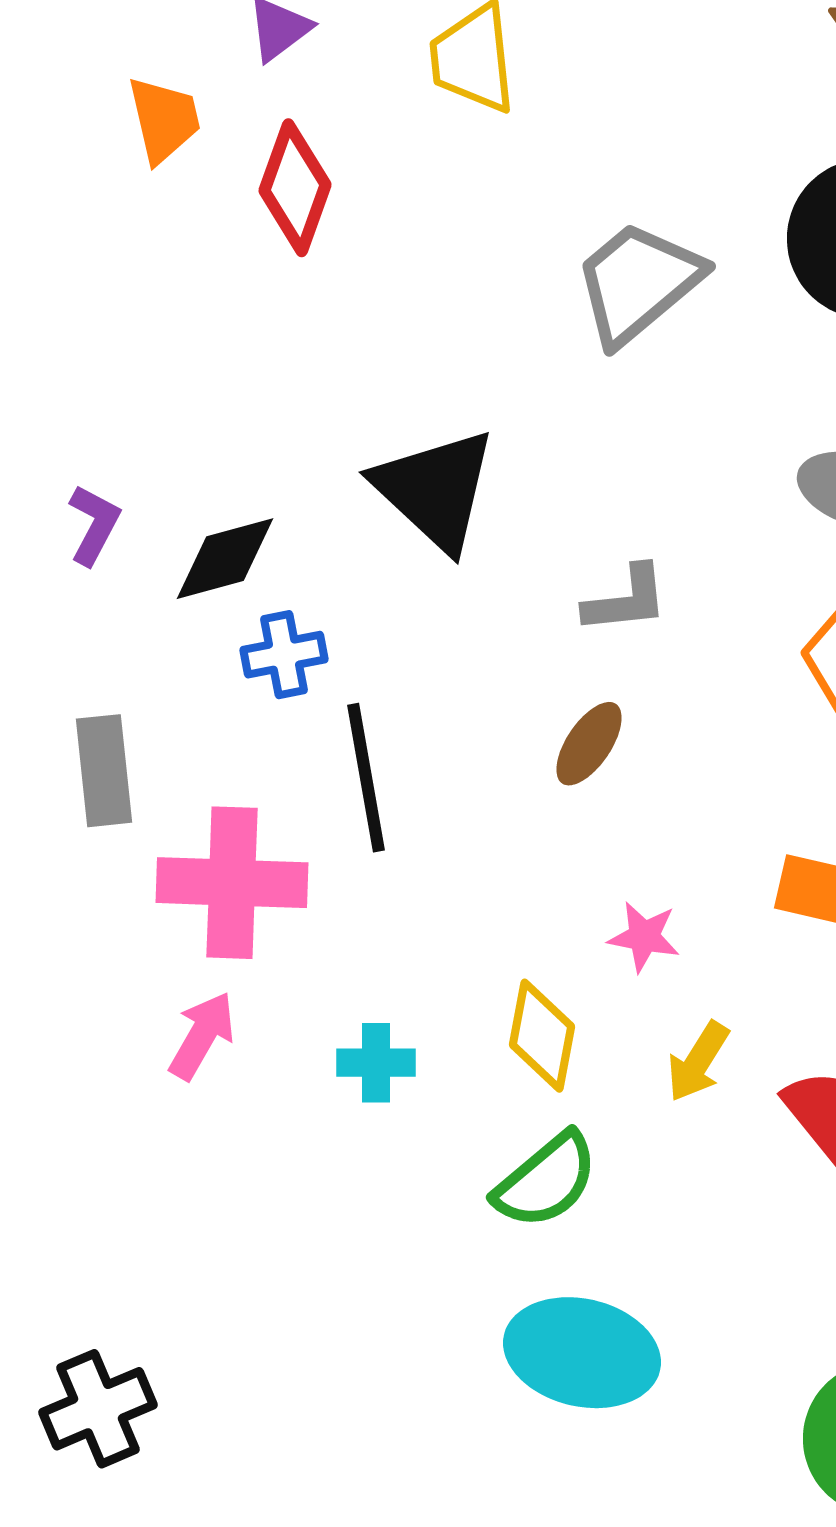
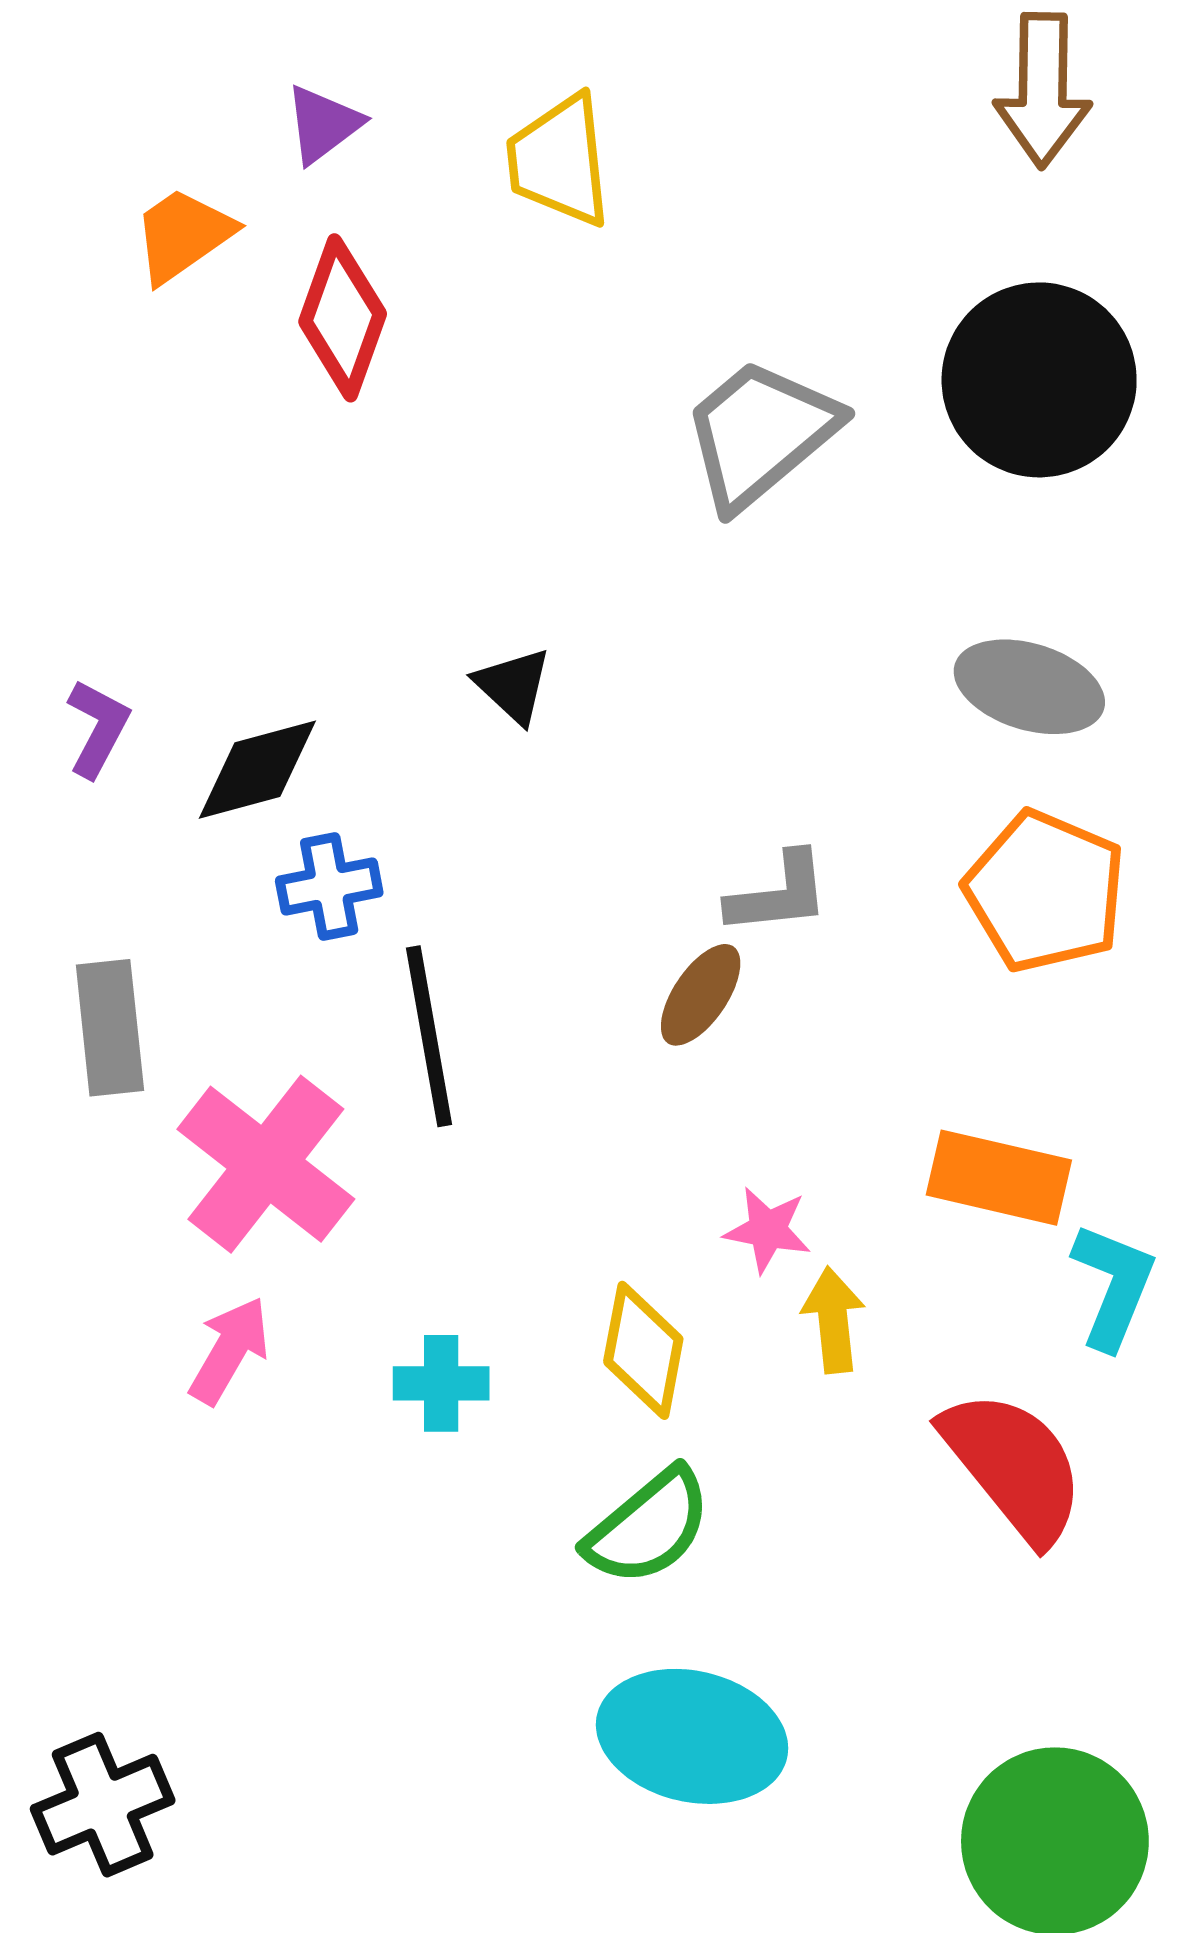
orange trapezoid: (164, 120) -> (183, 235), turned -112
black triangle: (435, 490) -> (513, 686), size x0.5
gray L-shape: (626, 600) -> (779, 894), moved
pink cross: (232, 883) -> (266, 1164), turned 36
yellow arrow: (698, 1062) -> (833, 1320), moved, turned 142

